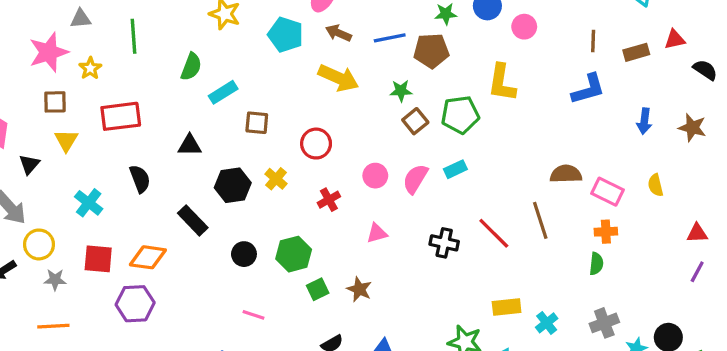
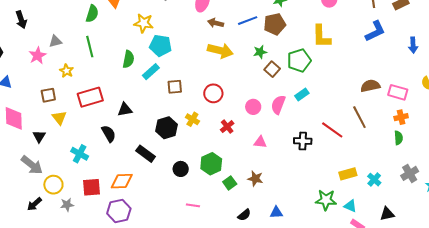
cyan pentagon: (286, 35) -> (161, 46), moved
pink star: (49, 52) -> (37, 55), moved, size x0.7
black triangle: (190, 145) -> (125, 110), moved
pink triangle: (377, 233) -> (260, 142), turned 32

